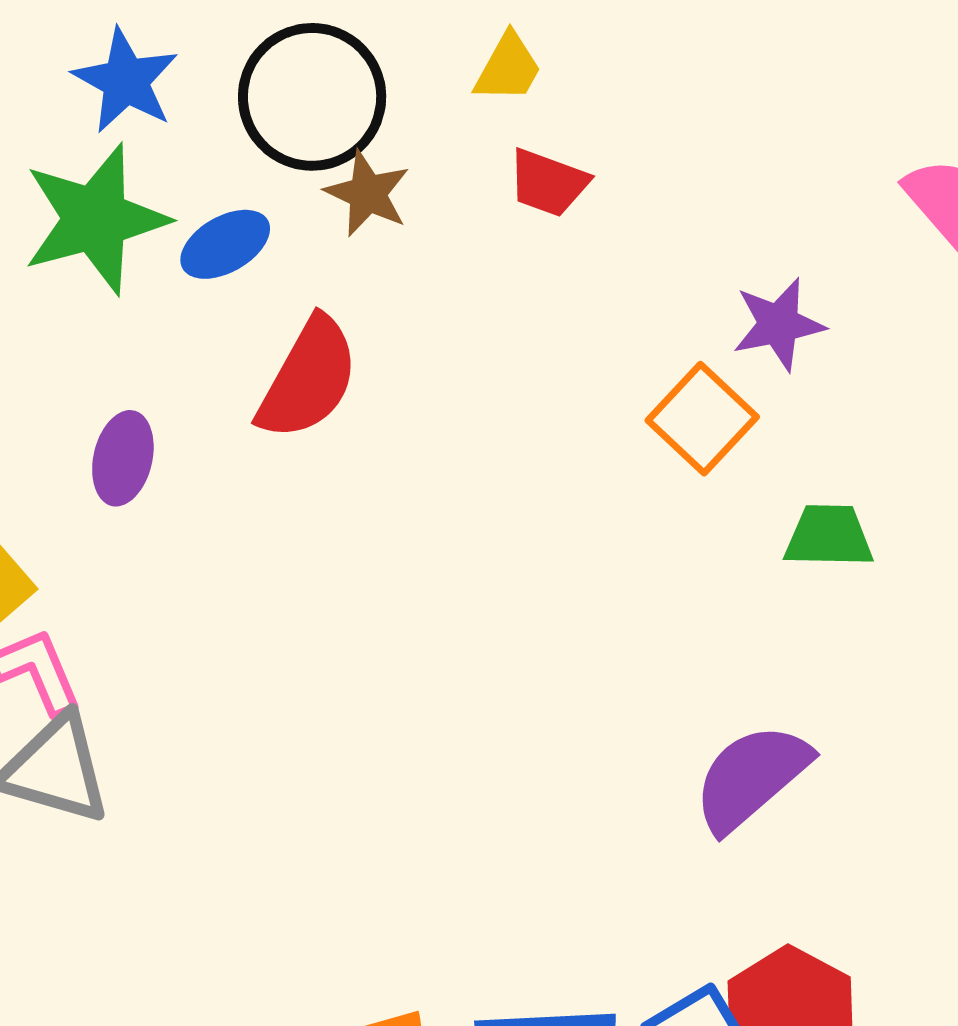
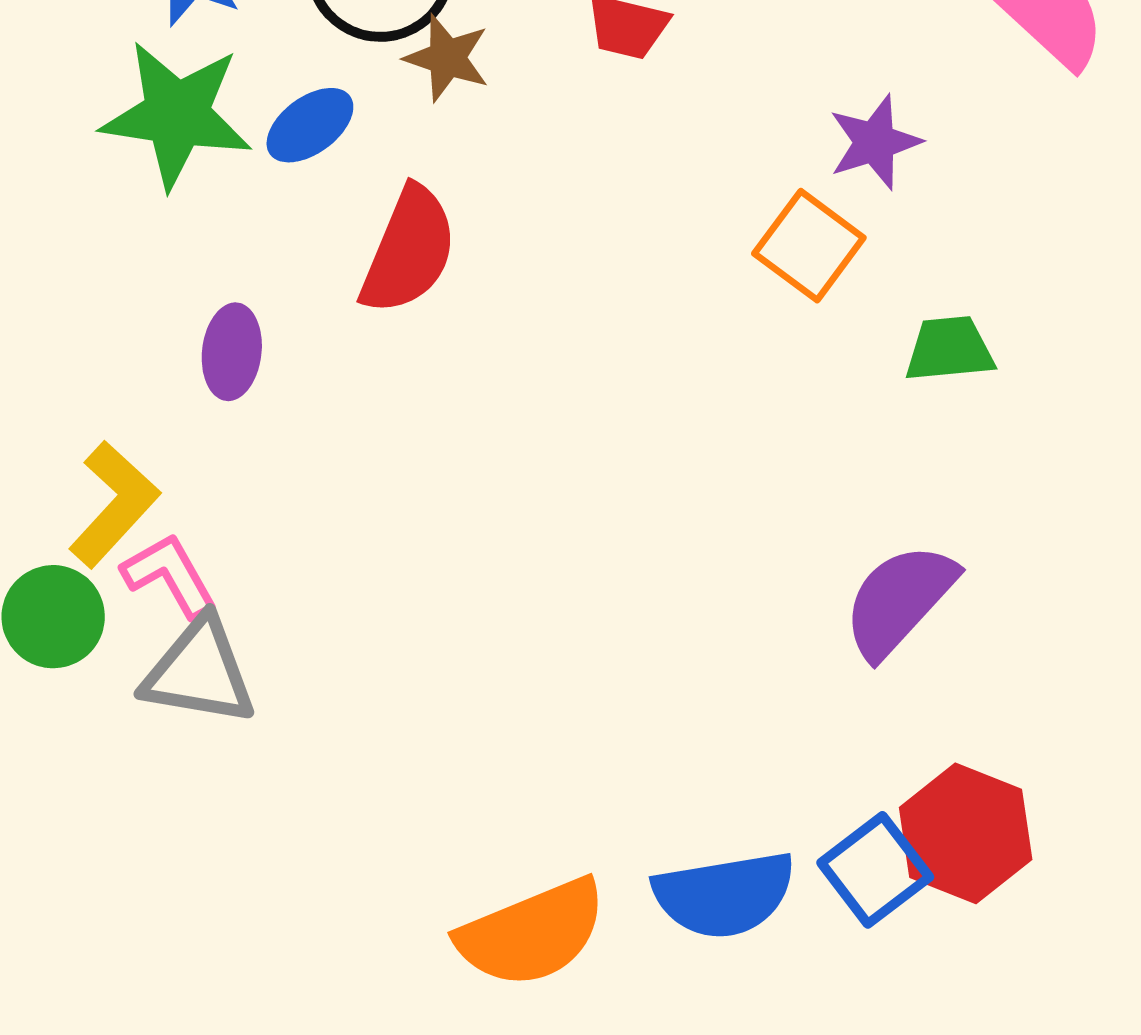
green star: (95, 219) -> (177, 115), turned 30

